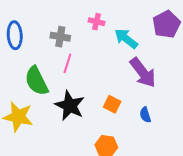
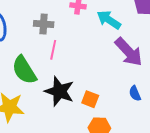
orange square: (112, 104) -> (90, 99), moved

